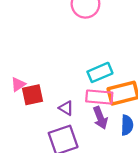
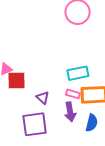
pink rectangle: (99, 97) -> (73, 94), size x0.6

